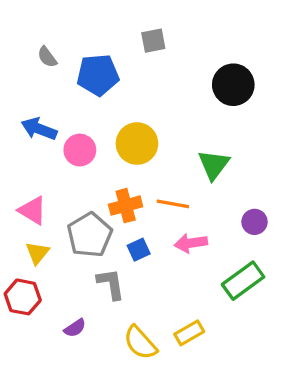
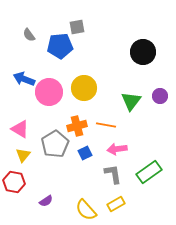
gray square: (153, 41) -> (77, 27), moved
pink circle: (80, 150) -> (49, 92), size x1.4
purple circle: (255, 222) -> (160, 96), moved
gray L-shape: (111, 284) -> (113, 174), moved

